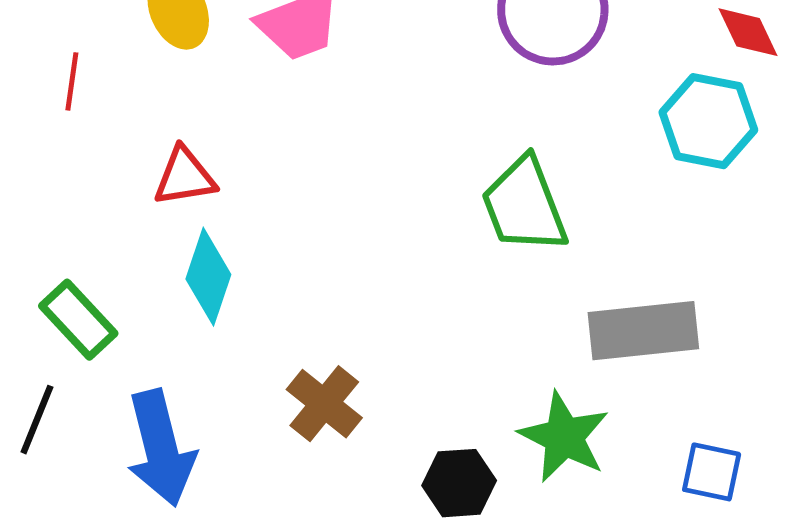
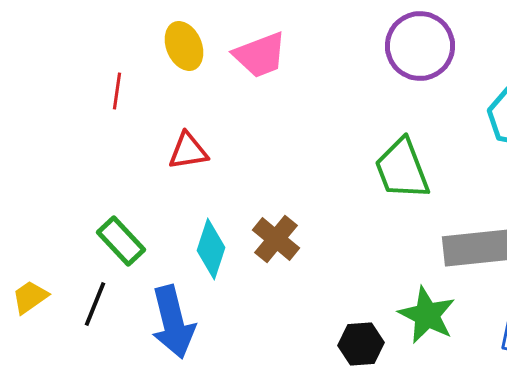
cyan diamond: (208, 277) -> (211, 249), moved
brown cross: (324, 404) -> (276, 239), moved

